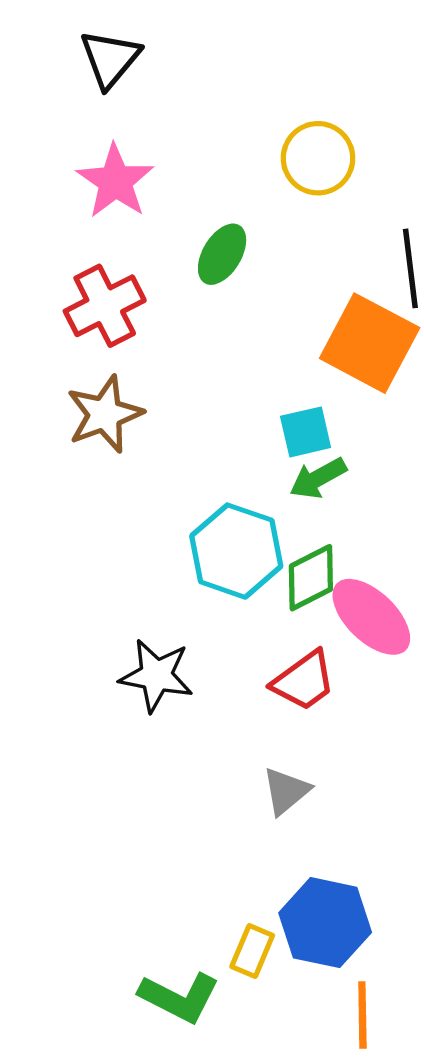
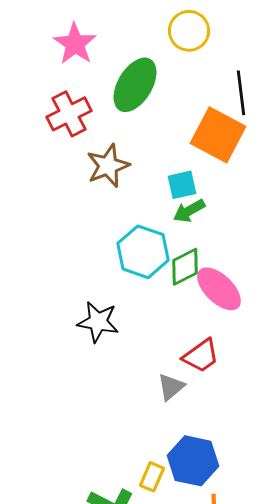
green ellipse: (222, 254) -> (135, 85), size x1.6
brown star: (105, 414) -> (108, 166), moved
red trapezoid: (304, 681) -> (201, 356), moved

